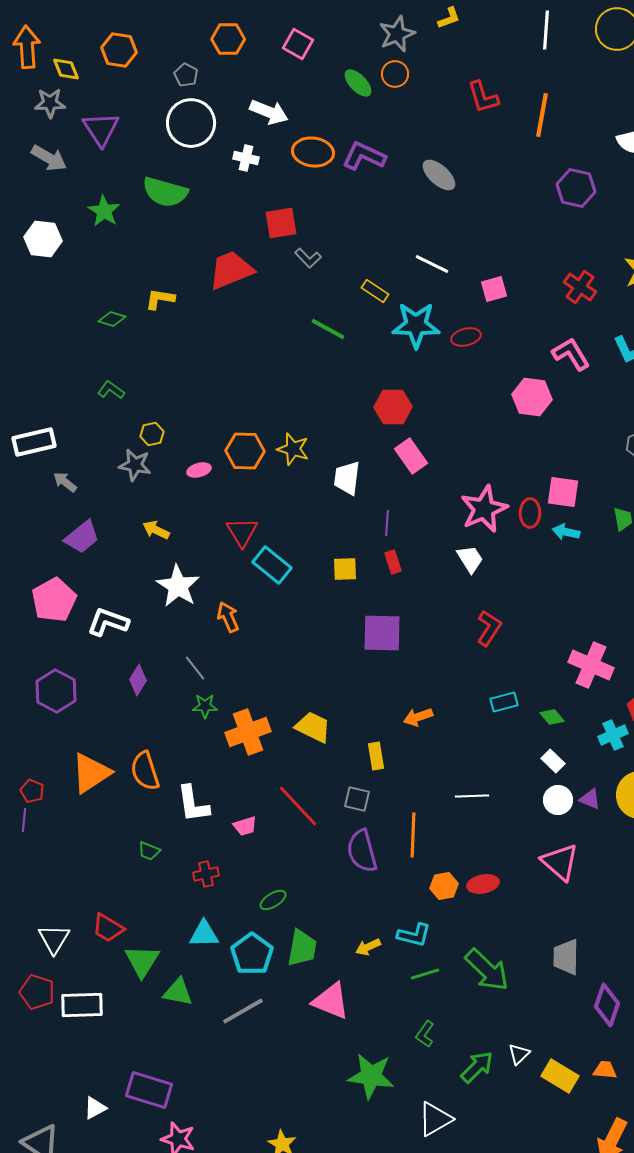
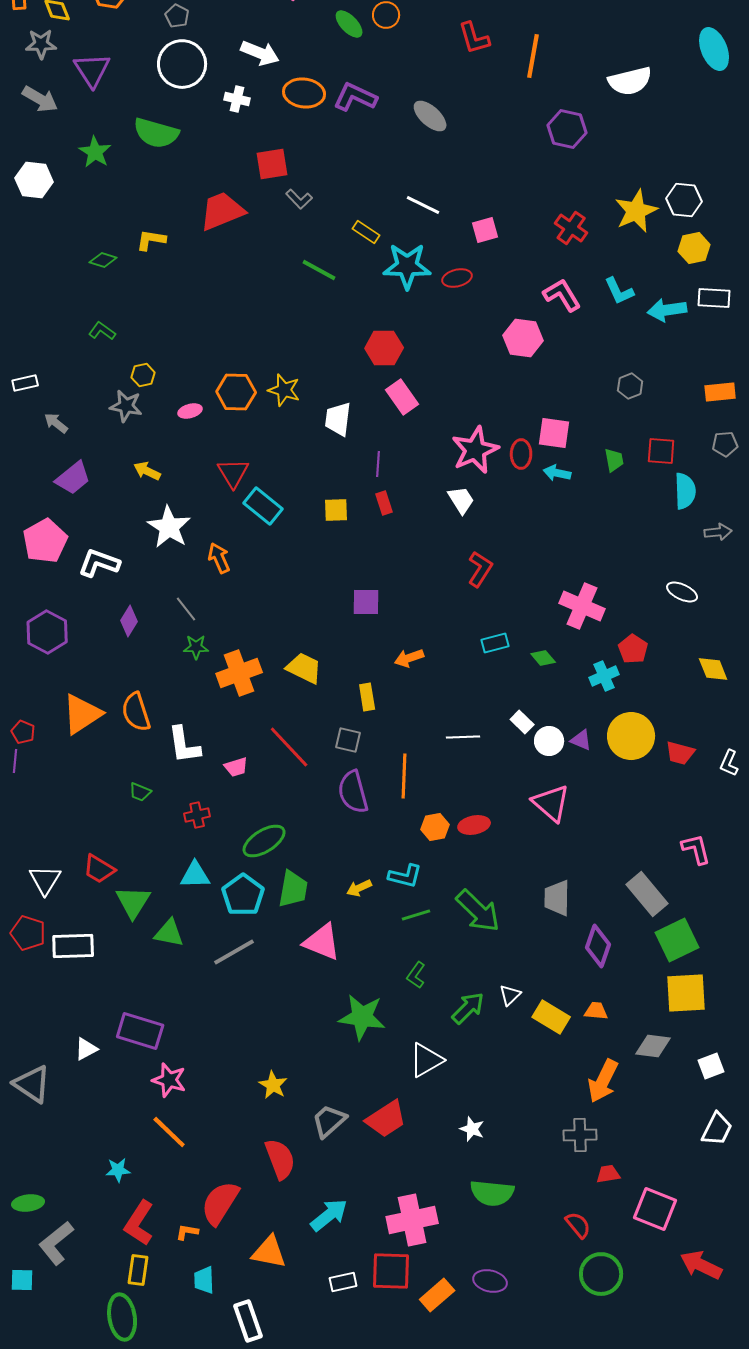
white rectangle: (34, 442) -> (25, 383), size x0.6
purple square: (382, 633) -> (366, 602), moved, size x0.7
white rectangle: (553, 761) -> (522, 722), moved
green ellipse: (273, 900) -> (264, 841), size x1.6

